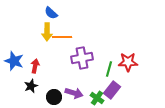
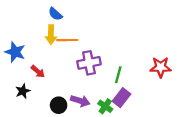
blue star: (14, 61) -> (15, 52), moved
red star: (128, 62) -> (161, 67), moved
red arrow: (35, 66) -> (38, 72), turned 120
black star: (31, 86) -> (23, 91), moved

